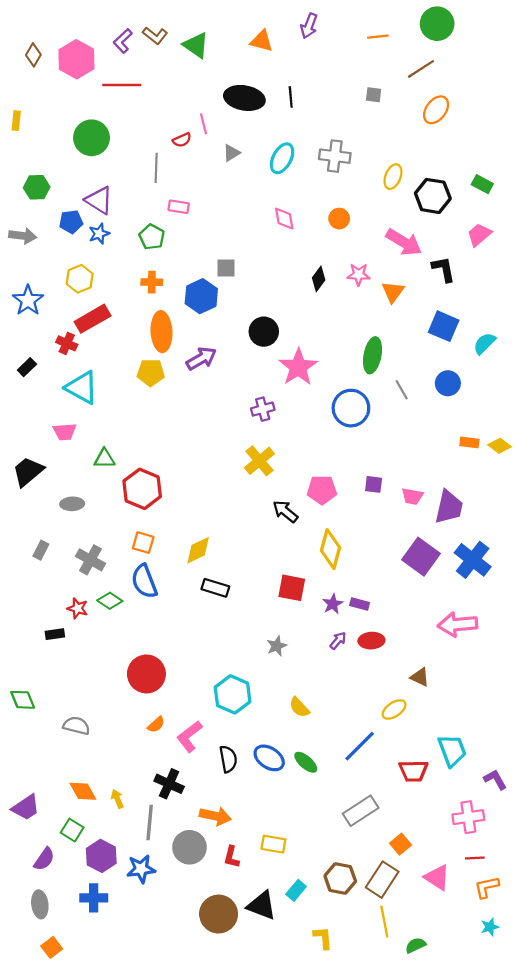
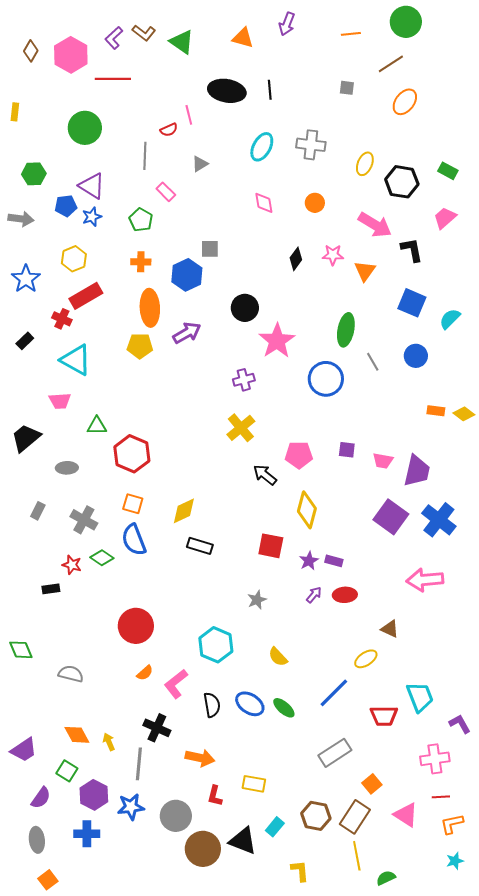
gray triangle: (231, 153) -> (200, 164), moved
pink rectangle: (179, 207) -> (166, 192), turned 36
gray circle: (189, 847) -> (176, 816), moved

